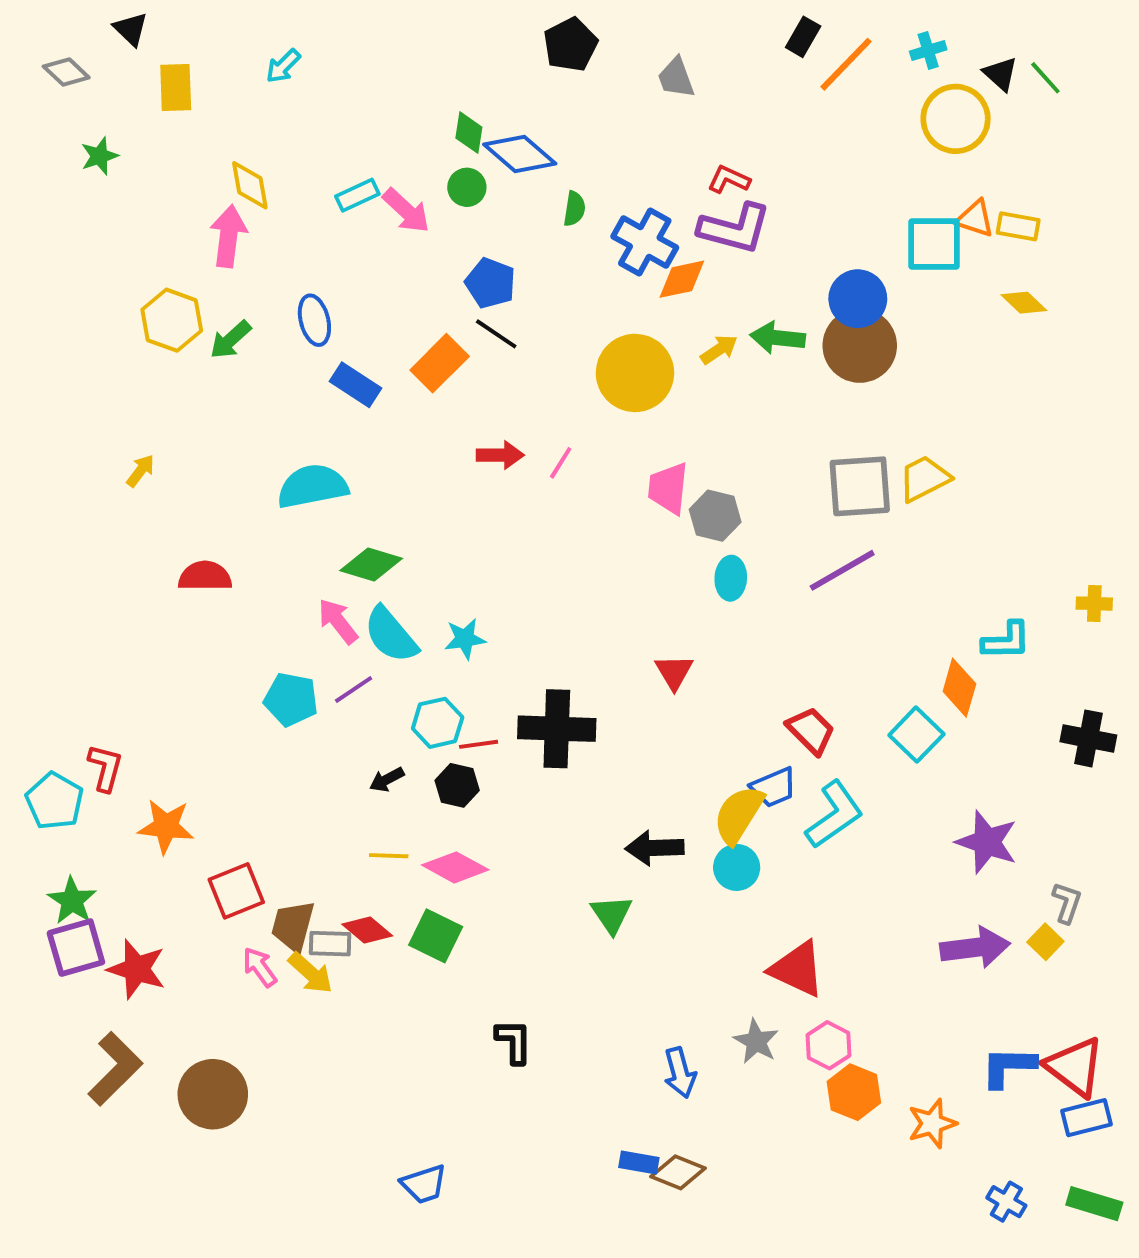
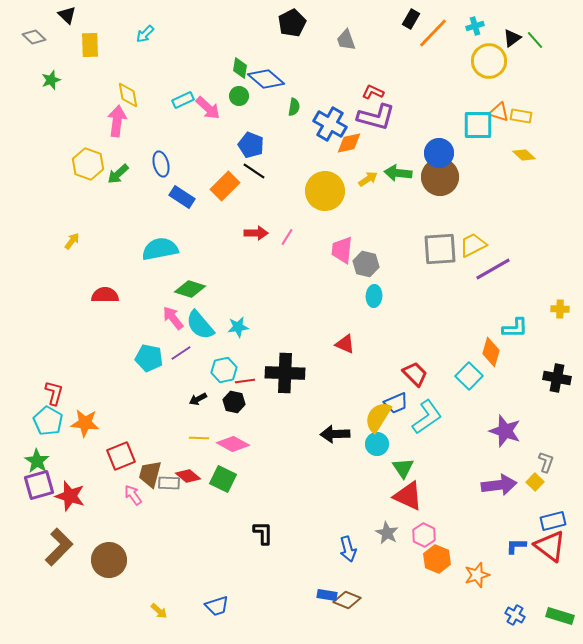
black triangle: (1000, 74) -> (512, 38), turned 42
purple line: (842, 570) -> (493, 269), moved
red triangle: (674, 672) -> (345, 344), turned -35
cyan pentagon: (54, 801) -> (48, 421), moved
green triangle: (612, 914) -> (403, 468), moved
yellow arrow: (311, 973) -> (159, 611), moved, size x0.7
blue L-shape: (1008, 1067) -> (516, 546), size x0.7
blue rectangle: (1086, 1118) -> (553, 521), moved

